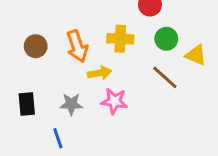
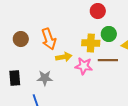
yellow cross: (120, 39) -> (91, 43), moved
brown line: (165, 77) -> (108, 60), turned -42
pink star: (114, 101) -> (84, 66), moved

